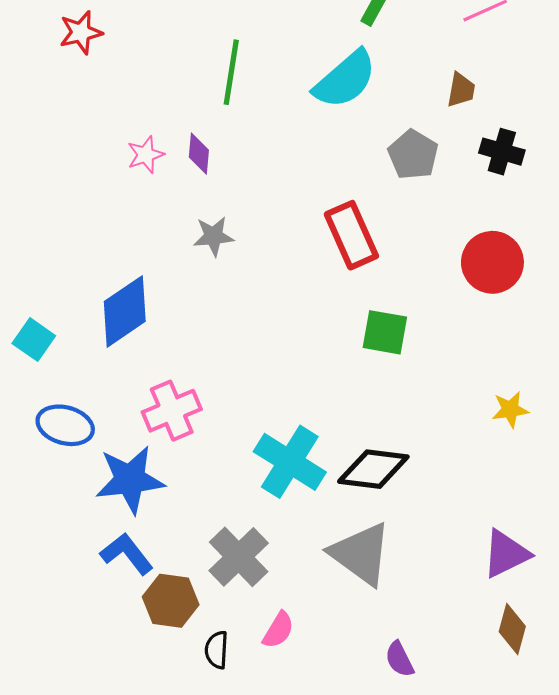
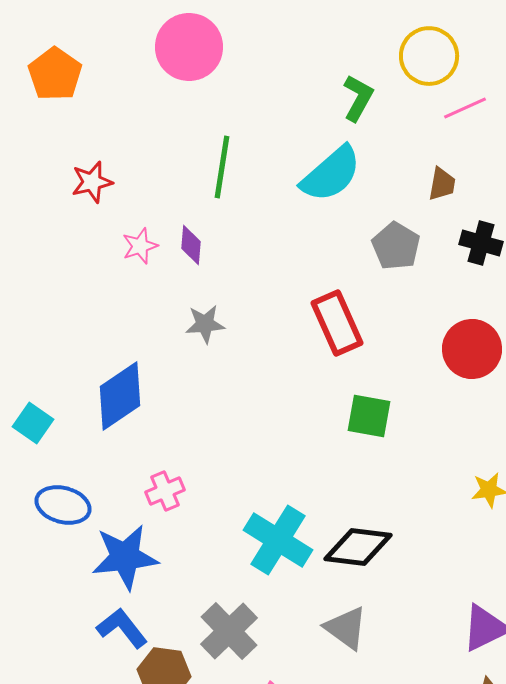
red star: (81, 32) -> (92, 182), moved
pink cross: (172, 411) -> (165, 491), size x0.7
gray triangle: (361, 554) -> (346, 628), size x0.7

